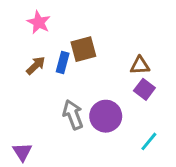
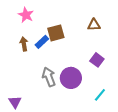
blue rectangle: (63, 63) -> (42, 42), turned 32
brown arrow: (36, 66) -> (24, 44), turned -56
brown triangle: (140, 66) -> (94, 25), moved

